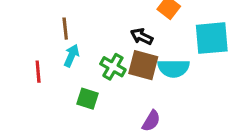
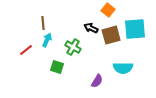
brown square: (143, 65) -> (111, 35), moved, turned -30
cyan semicircle: (174, 68) -> (123, 68), moved
red line: (38, 72) -> (26, 50), turned 56

